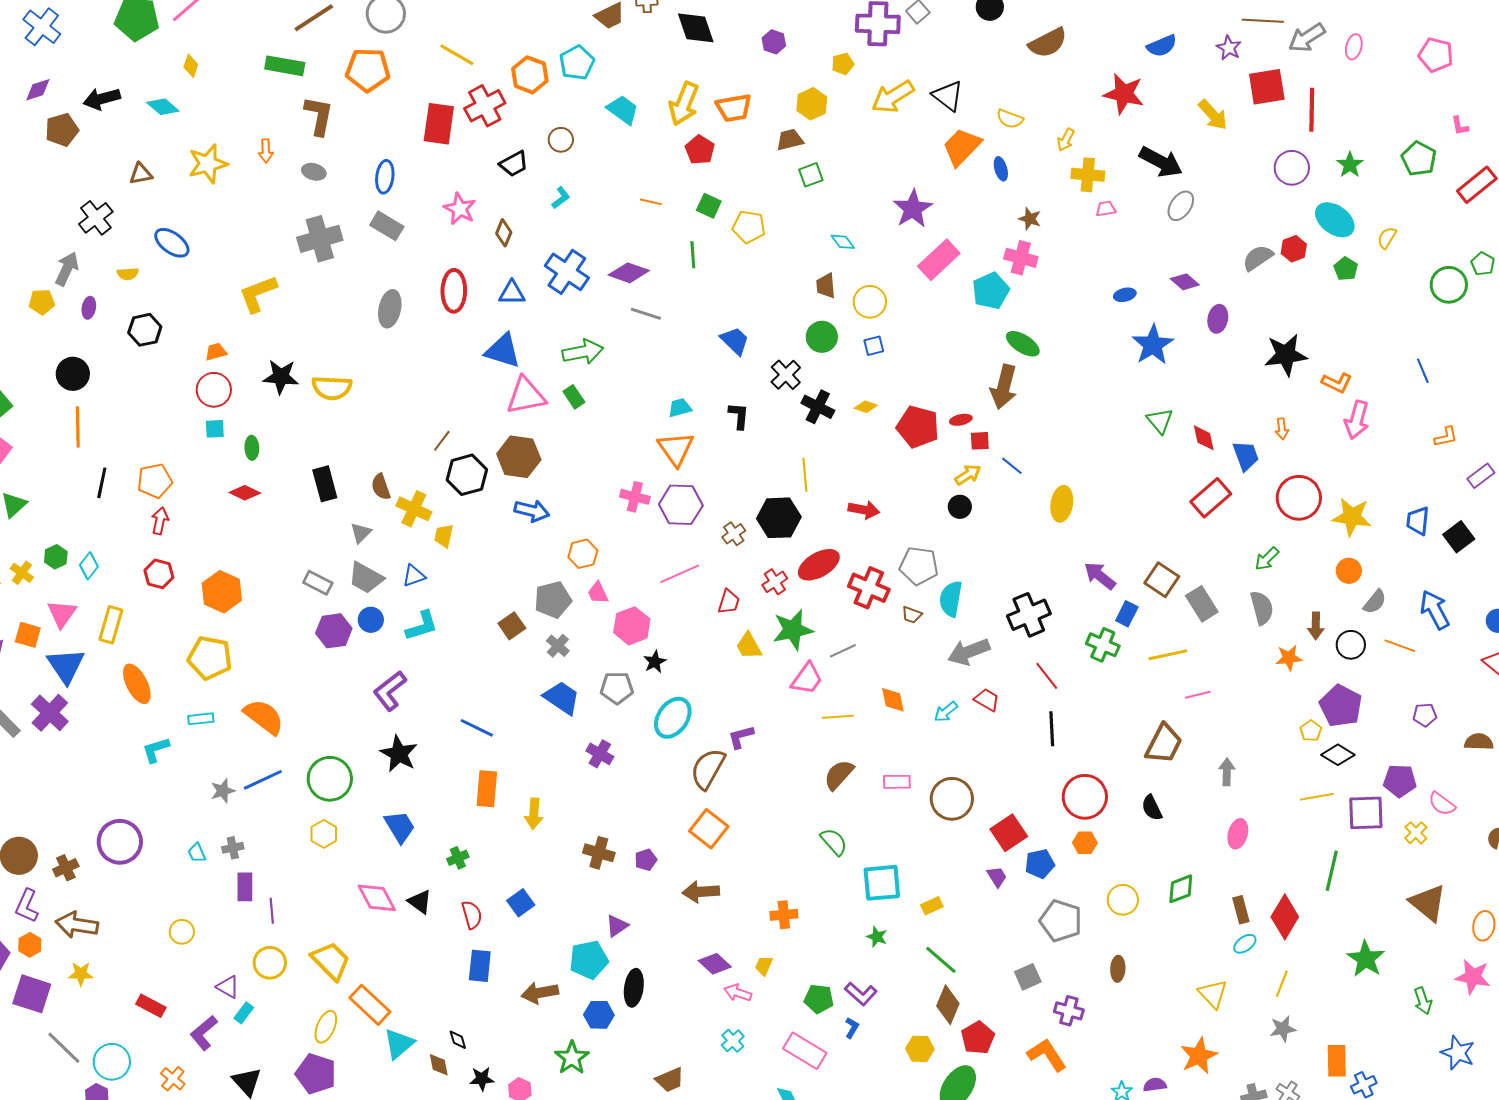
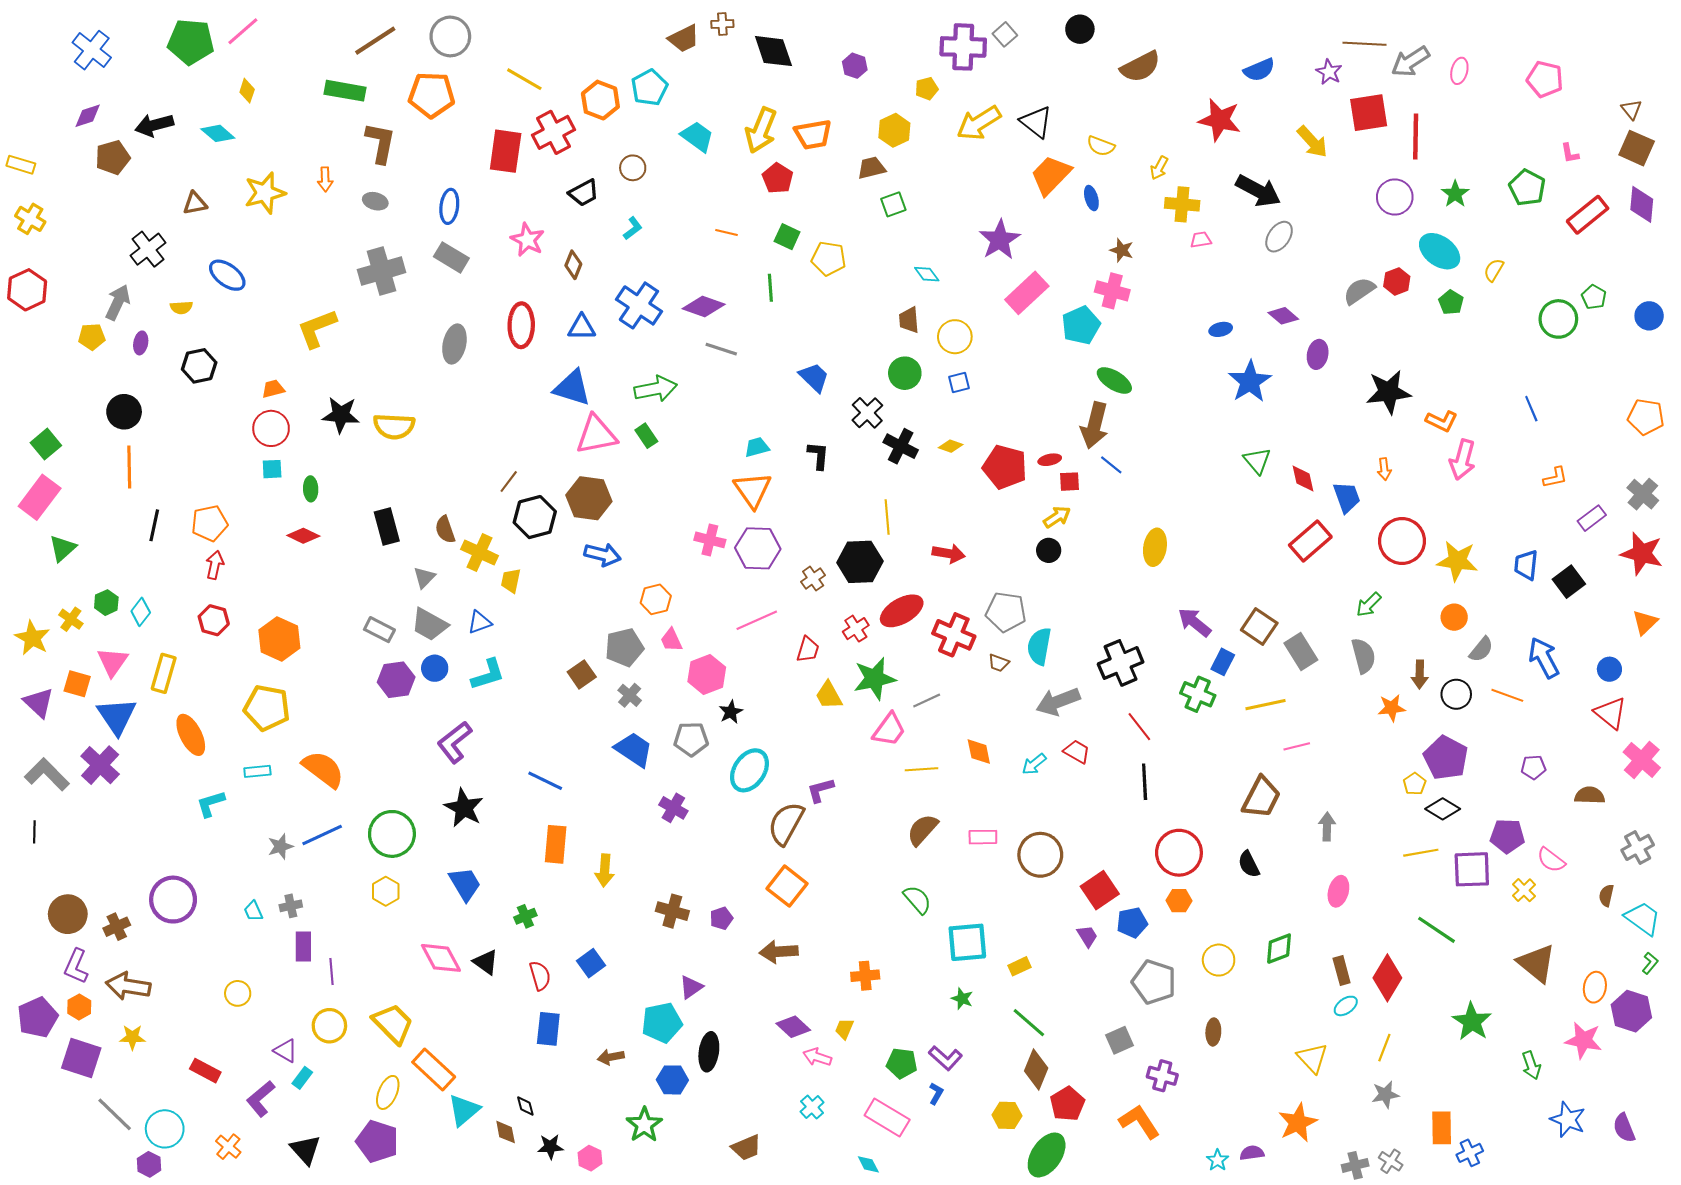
blue line: (1012, 466) -> (1111, 465), moved
green line: (1332, 871) -> (1436, 930), turned -69
brown arrow: (540, 993) -> (611, 1057), size x0.7

